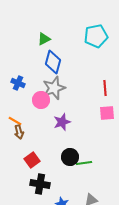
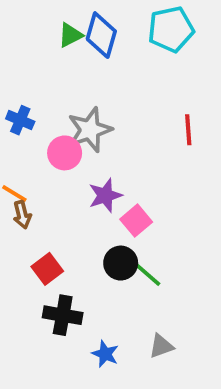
blue diamond: (53, 62) -> (101, 35), moved
pink square: (107, 113) -> (136, 221), moved, turned -35
green line: (84, 163) -> (148, 275), turned 49

